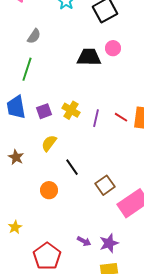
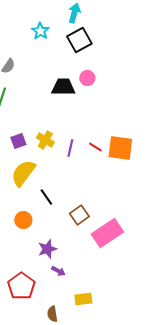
yellow semicircle: (49, 143) -> (23, 173), size x1.6
purple star: (109, 243) -> (47, 249), moved

